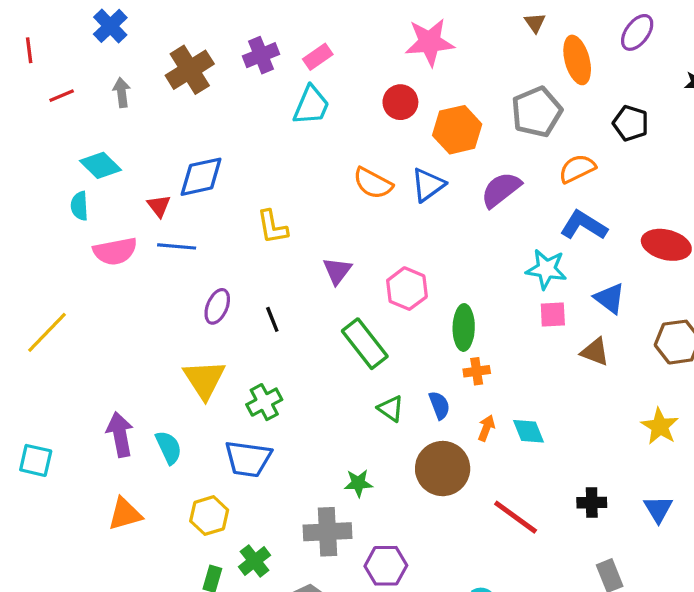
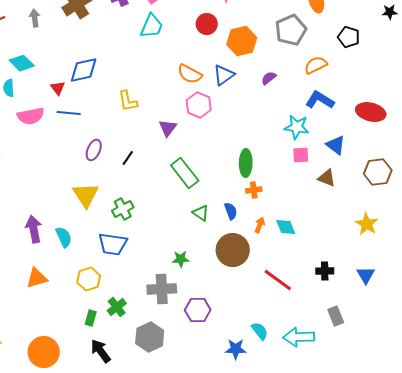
purple semicircle: (501, 190) -> (269, 78), size x0.6
pink hexagon: (407, 289) -> (199, 105), moved
black line: (272, 319) -> (128, 158), turned 56

